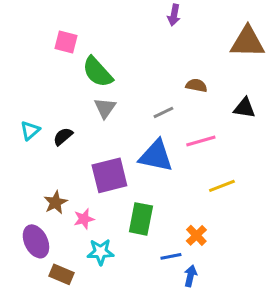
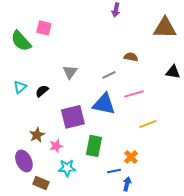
green semicircle: (97, 72) -> (21, 41), moved
black triangle: (244, 108) -> (173, 72), moved

